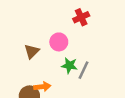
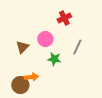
gray line: (84, 70) -> (77, 47), moved

